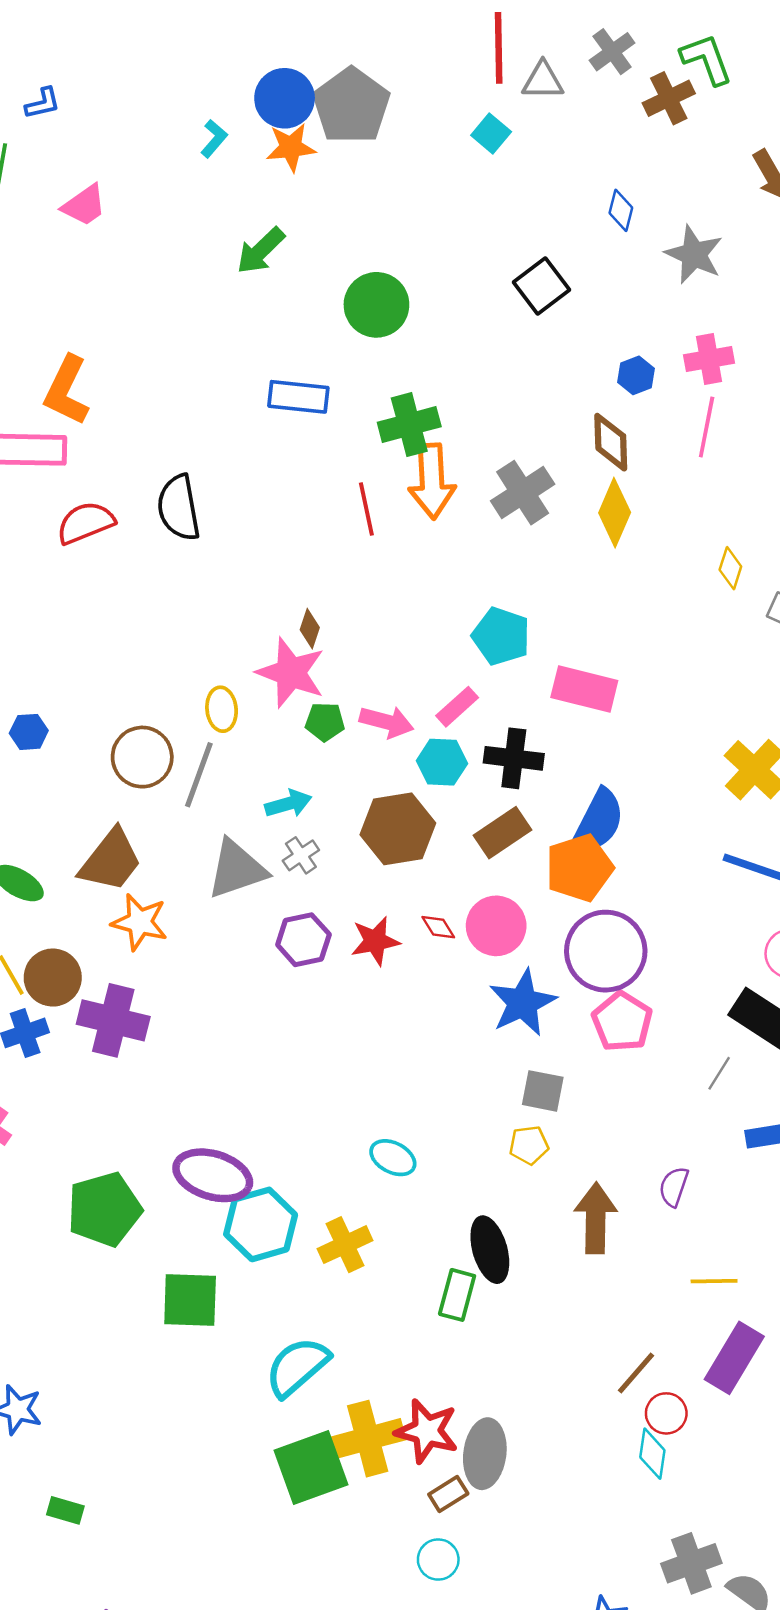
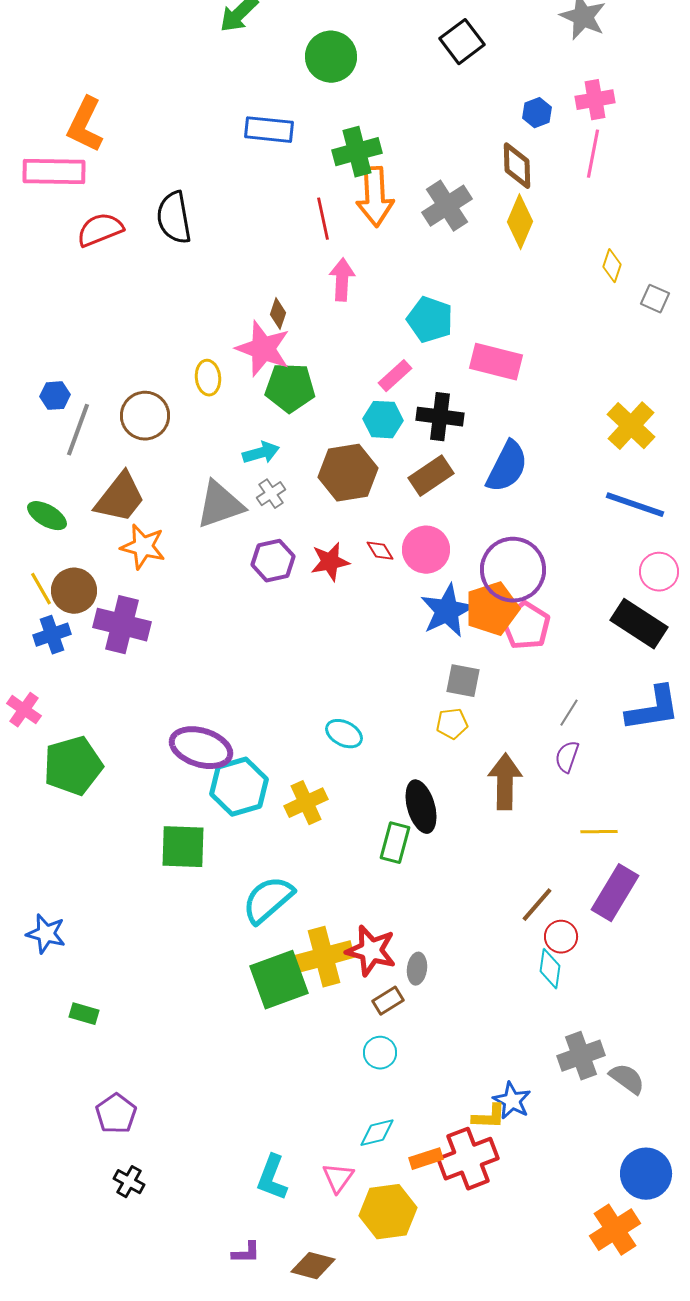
green pentagon: (325, 722) -> (290, 388), size x1.6
pink arrow: (387, 722) -> (342, 280), moved, turned -102
gray line: (199, 775) -> (78, 430), moved
orange pentagon: (579, 868) -> (492, 609), moved
gray line: (719, 1073) -> (569, 713), moved
green pentagon: (104, 1209) -> (73, 766), moved
gray ellipse: (485, 1454) -> (417, 969), size x0.6

